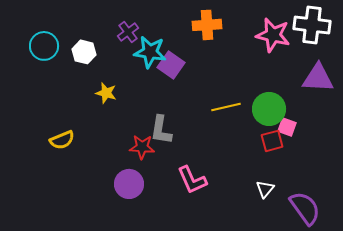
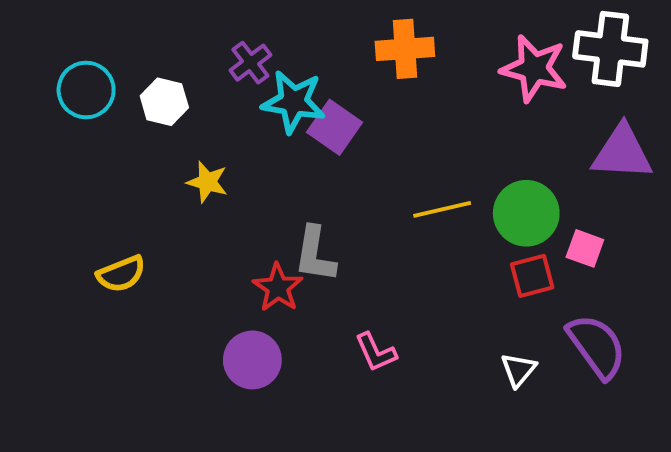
pink square: (287, 127) -> (585, 248), moved
red star: (142, 147) -> (278, 288), turned 30
pink L-shape: (192, 180) -> (376, 352), size x0.7
purple semicircle: (305, 208) -> (597, 346), moved

